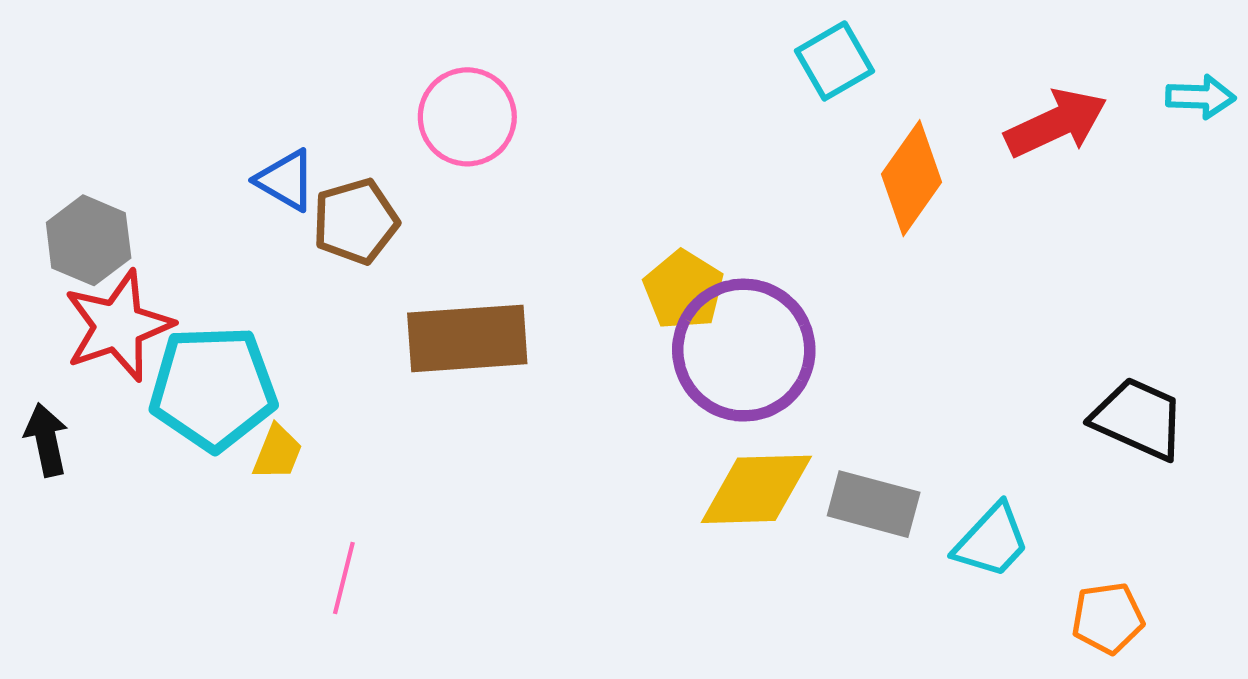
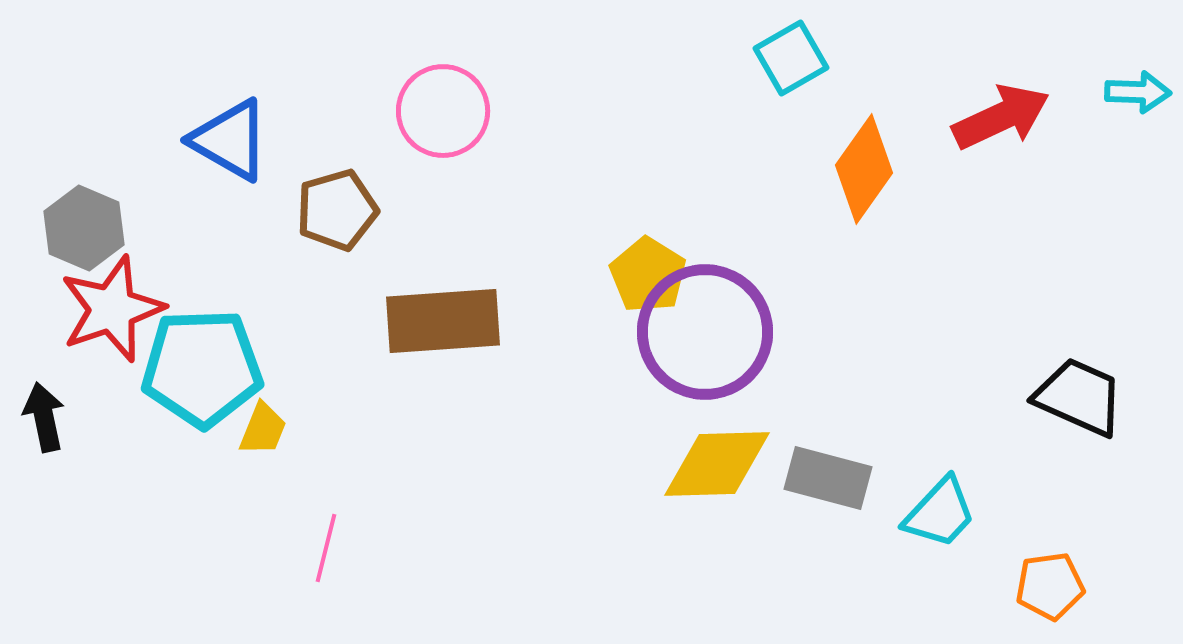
blue triangle: (286, 180) -> (230, 140), moved, size x1.4

